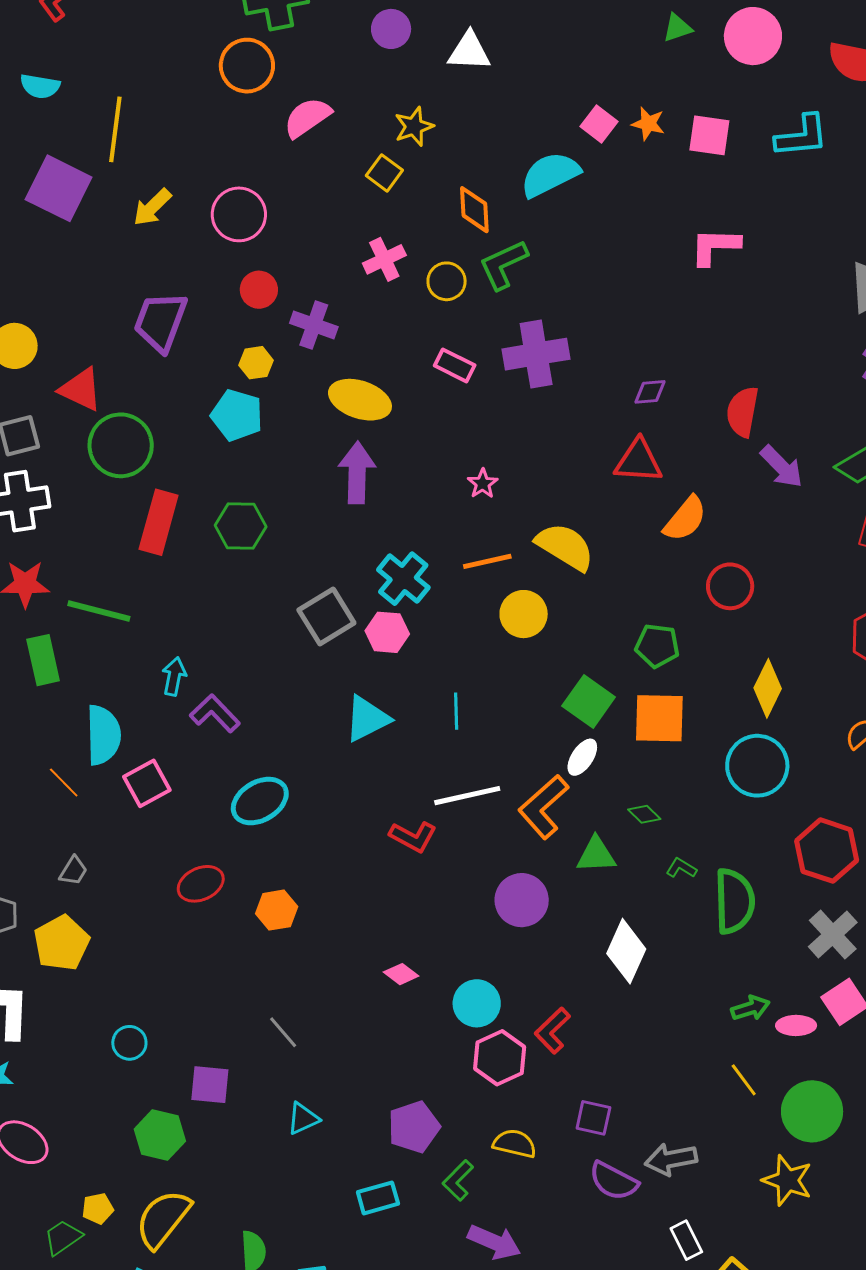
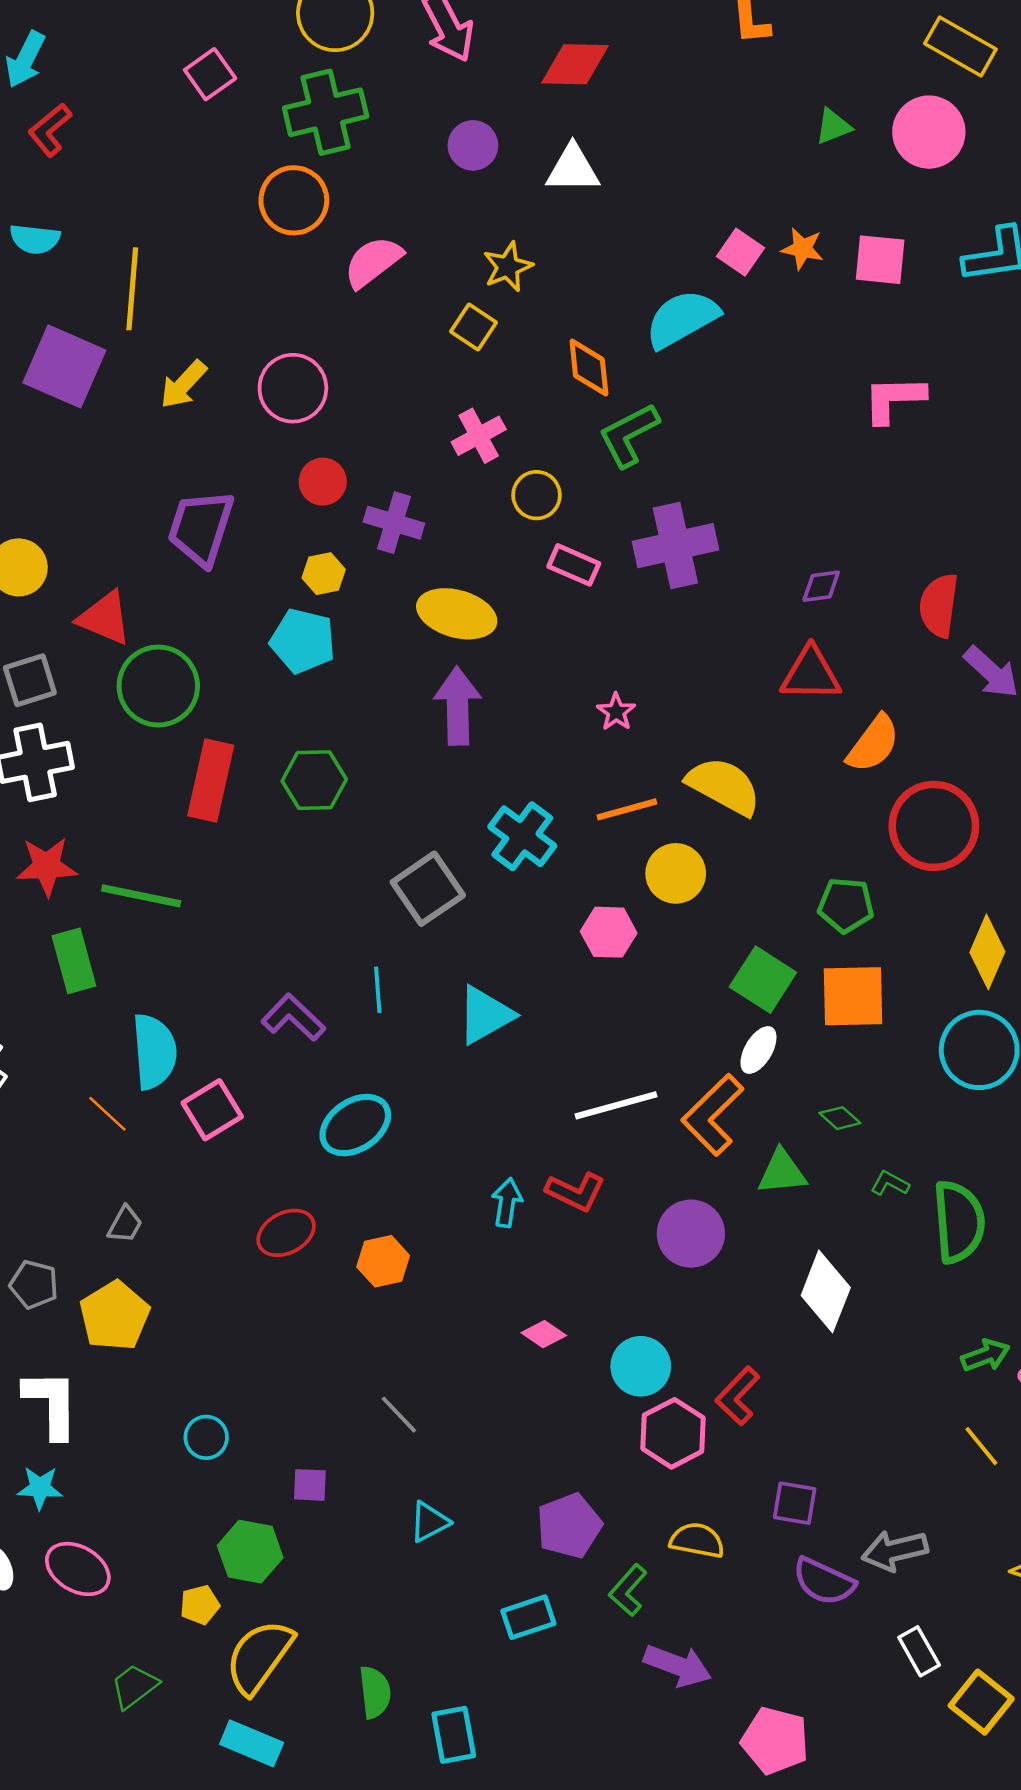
yellow circle: (447, 281) -> (536, 495), moved
red circle: (730, 586) -> (934, 826), size x1.5
pink hexagon: (387, 632) -> (609, 932), moved
cyan arrow: (174, 676) -> (507, 1203), moved
cyan line: (456, 711) -> (378, 990), moved
red L-shape: (413, 837) -> (575, 1192), moved
purple square: (210, 1085) -> (310, 1485), size x0.7
yellow pentagon: (98, 1209) -> (200, 1605), moved

